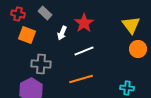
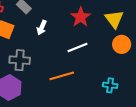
red star: (84, 23) -> (81, 17), moved
white line: (84, 51) -> (77, 48), moved

